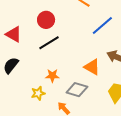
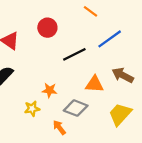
black line: (49, 43) -> (74, 54), moved
orange triangle: (92, 67) -> (94, 84), turned -30

